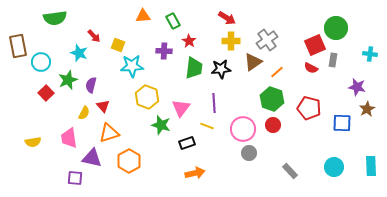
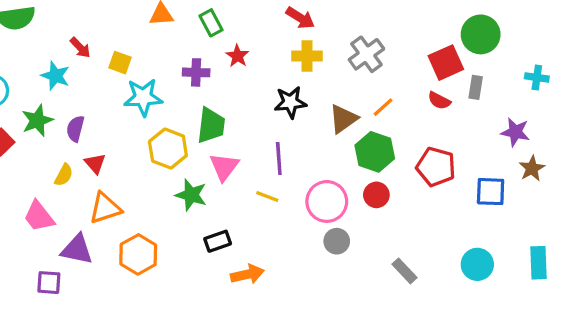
brown triangle: (253, 62) -> (343, 119), moved
green trapezoid: (194, 68) -> (211, 125), moved
pink trapezoid: (69, 138) -> (39, 216), turned -30
black rectangle: (187, 143) -> (218, 241), moved

